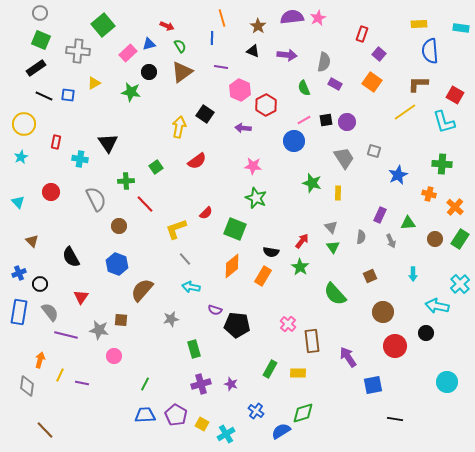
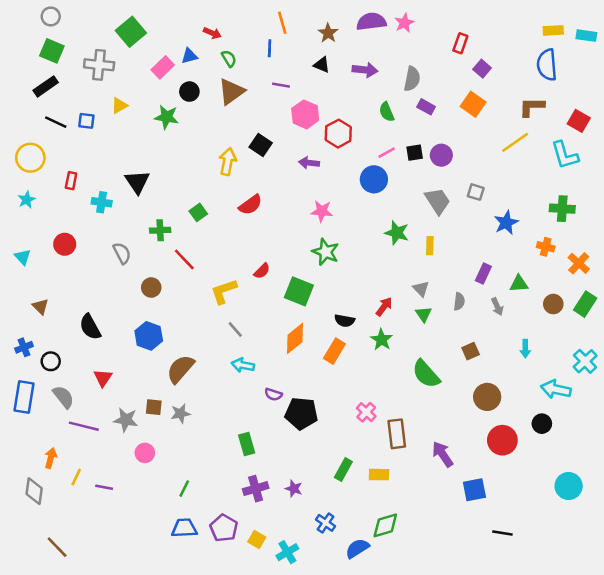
yellow rectangle: (419, 24) -> (553, 30), moved
gray semicircle: (96, 199) -> (122, 253), size x0.7
gray star: (171, 319) -> (180, 413), moved

